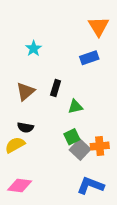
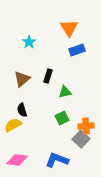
orange triangle: (99, 26) -> (69, 28), moved
black semicircle: (25, 127) -> (22, 110), turned 64
gray square: (80, 150) -> (81, 139), moved
blue L-shape: (90, 186) -> (57, 160), moved

